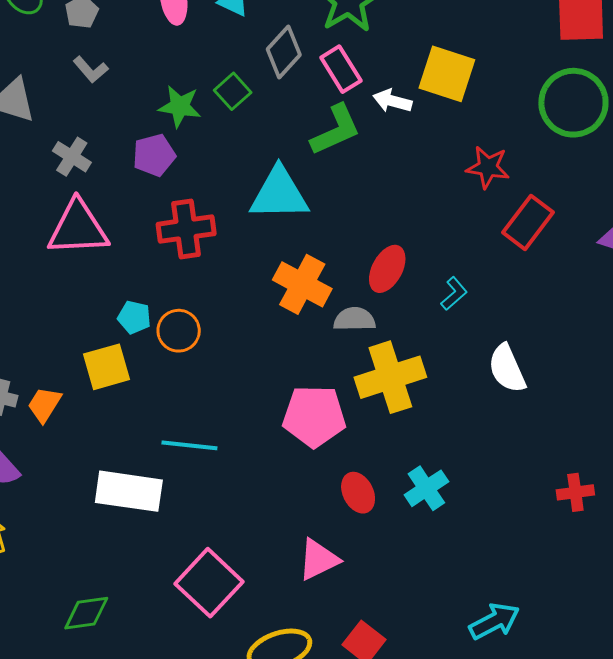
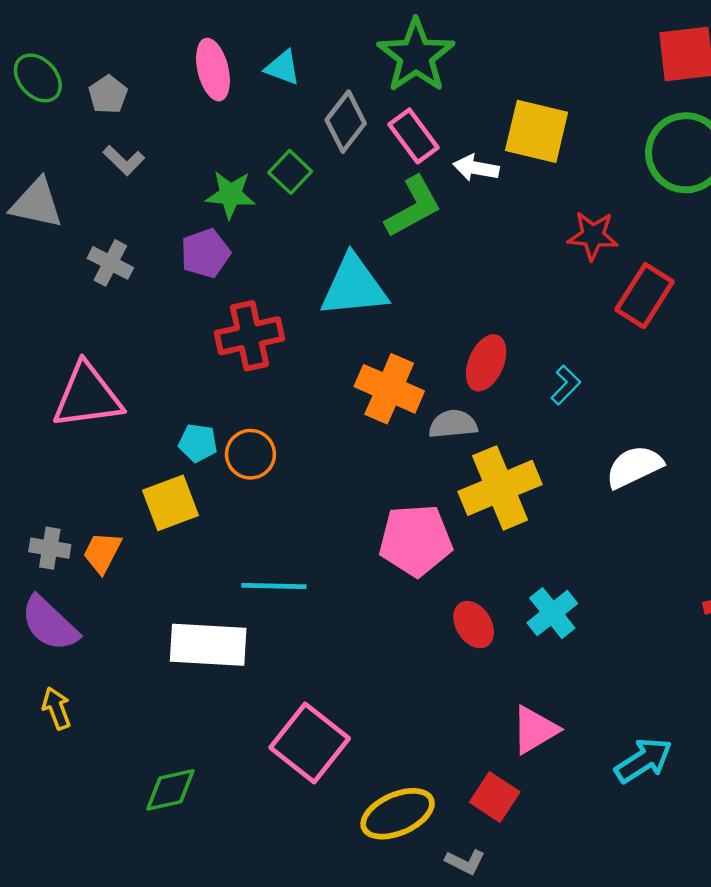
pink triangle: (78, 228) -> (87, 396), moved
white semicircle: (507, 369) -> (634, 467), turned 93
pink triangle: (318, 560) -> (535, 730), moved

